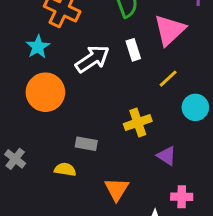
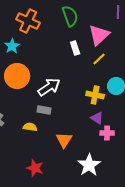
white arrow: (92, 59) -> (49, 87), moved
yellow line: (168, 79) -> (99, 59), moved
yellow cross: (138, 123) -> (95, 95), moved, turned 30
pink cross: (182, 197) -> (107, 133), moved

